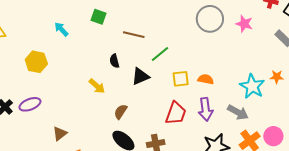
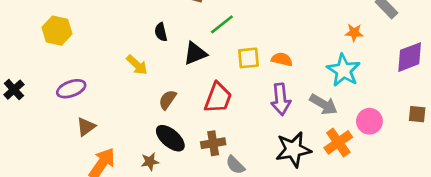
orange star: (277, 77) -> (354, 33), moved
purple ellipse: (30, 104) -> (71, 89), moved
red trapezoid: (176, 113) -> (218, 98), moved
pink circle: (273, 136) -> (369, 121), moved

